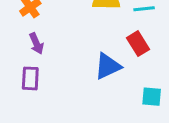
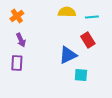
cyan square: (152, 97) -> (81, 75), moved

